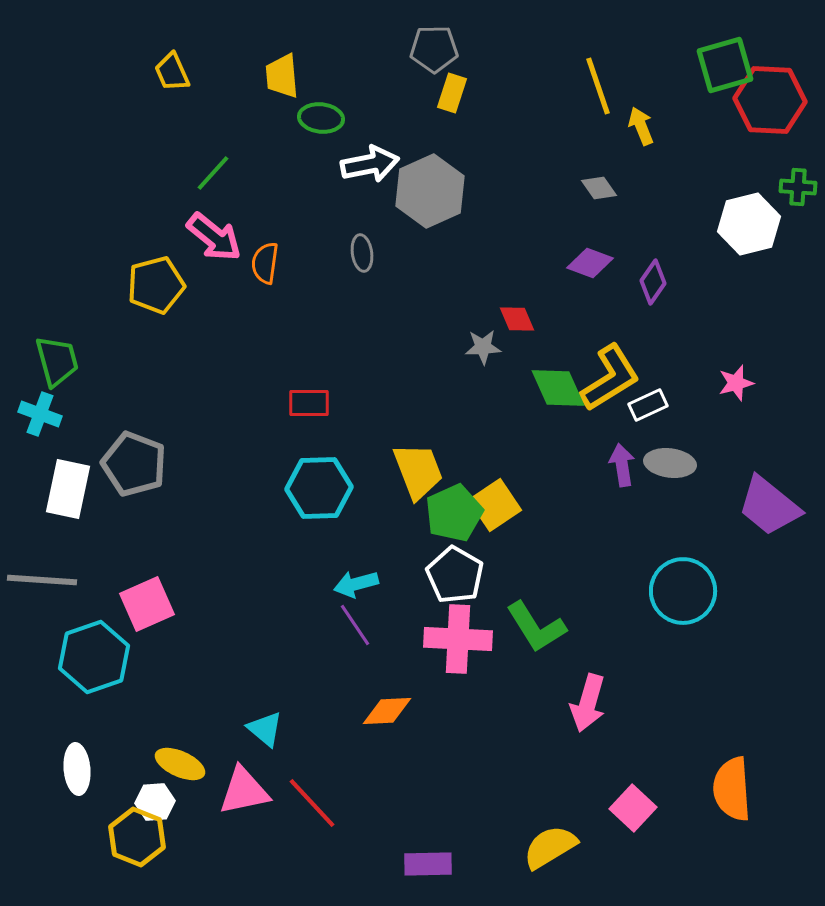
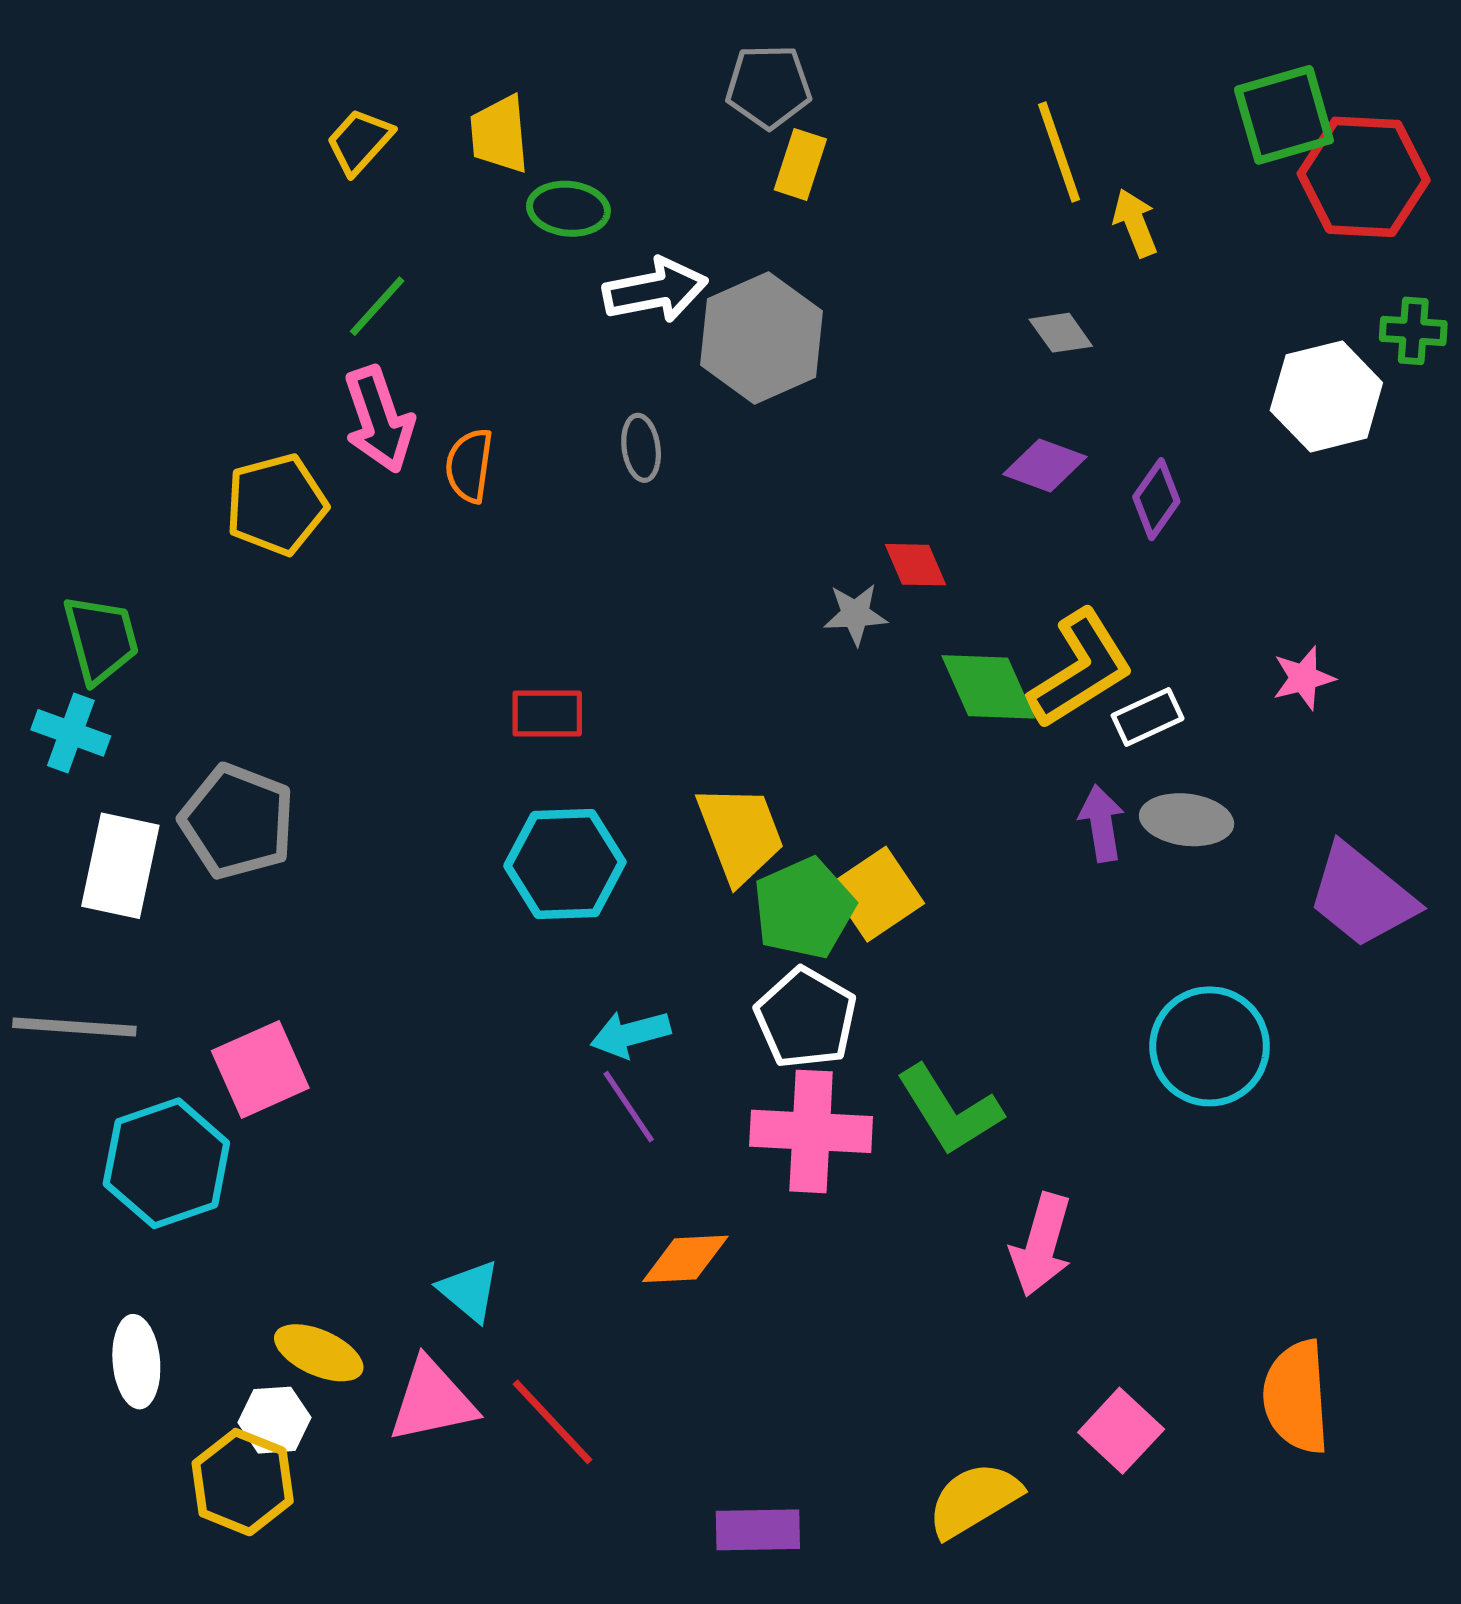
yellow trapezoid: (172, 72) -> (359, 141), moved, turned 66
pink arrow: (214, 237) -> (379, 419), turned 32

